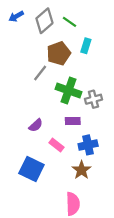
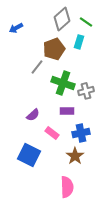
blue arrow: (16, 16) -> (16, 28), moved
gray diamond: (44, 21) -> (62, 19), moved
green line: (70, 22) -> (86, 22), moved

